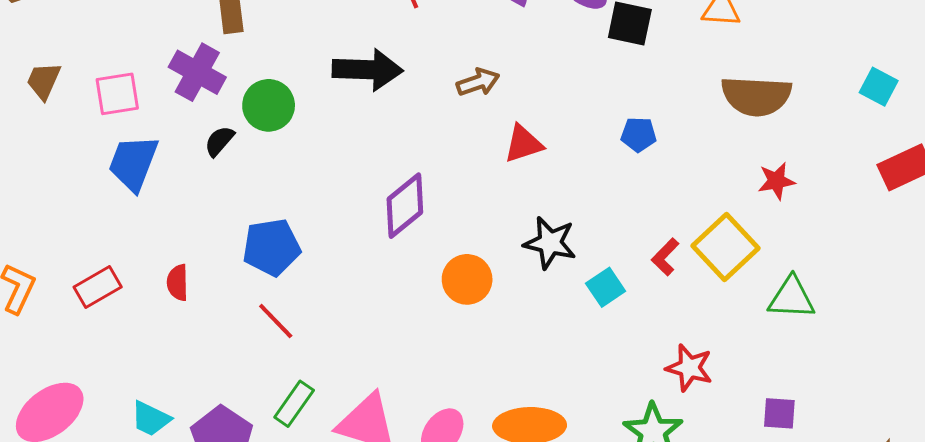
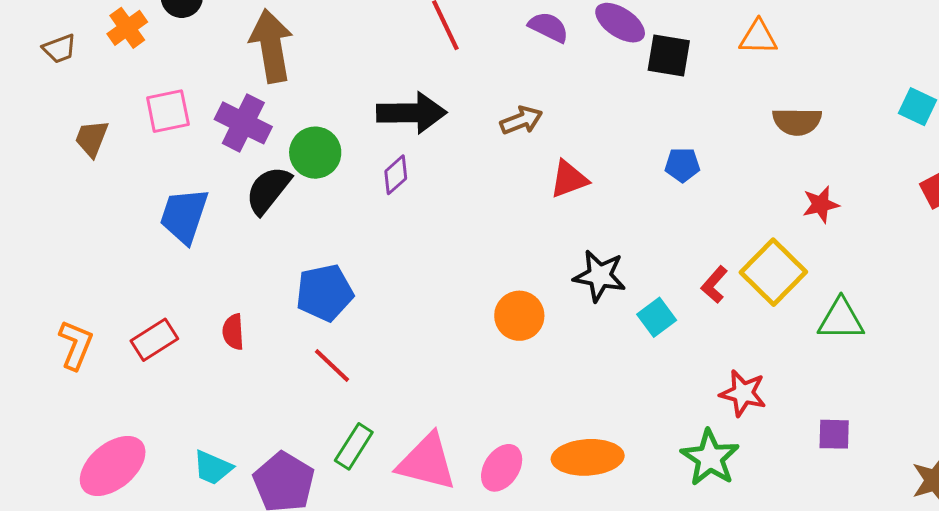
pink square: (117, 94) -> (168, 111), moved
brown semicircle: (756, 96) -> (797, 121), size x0.7
black semicircle: (219, 141) -> (268, 190), size x1.6
purple diamond: (405, 206) -> (396, 175), moved, size x0.6

